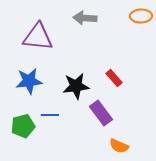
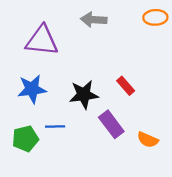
orange semicircle: (119, 146) -> (148, 140), moved

